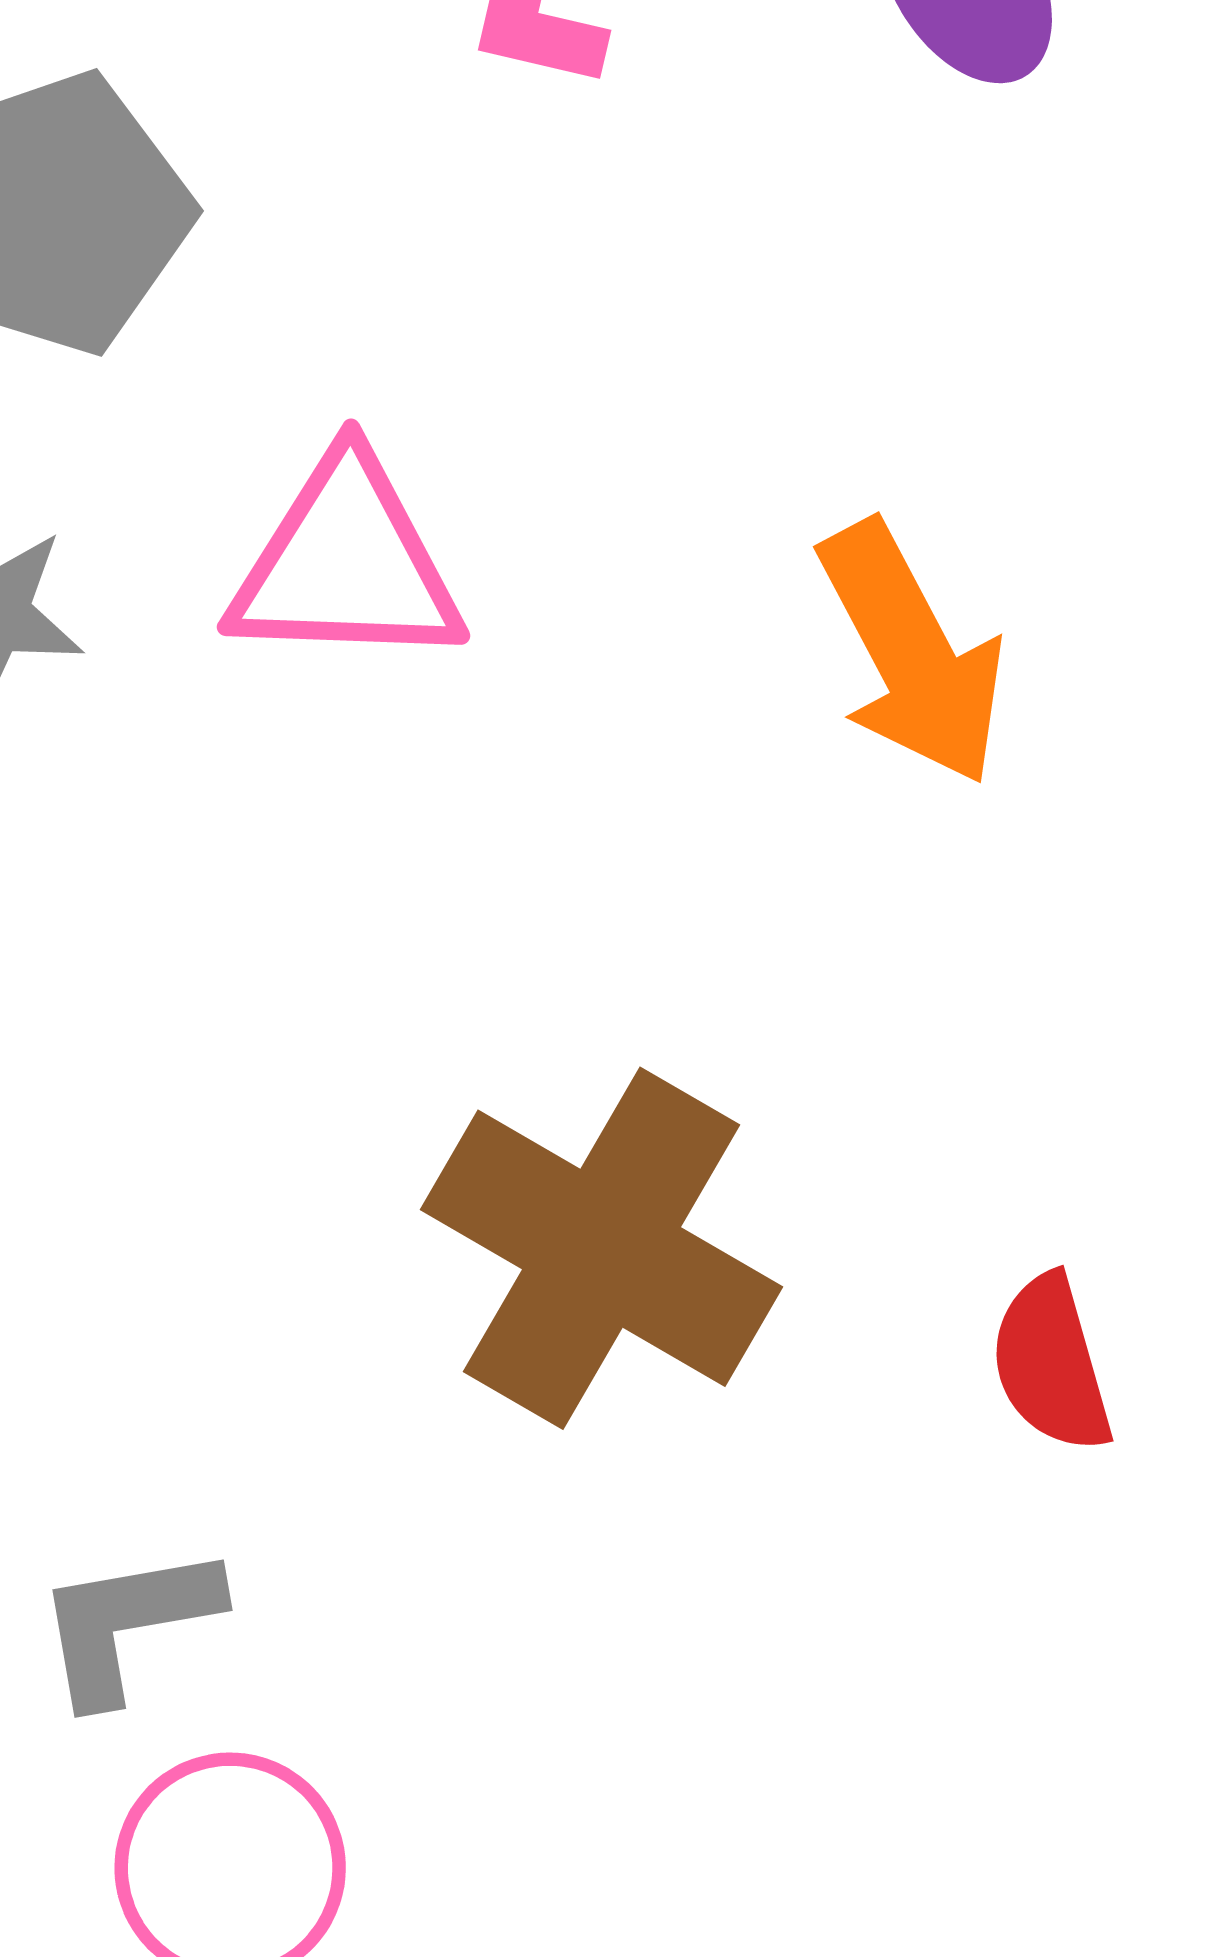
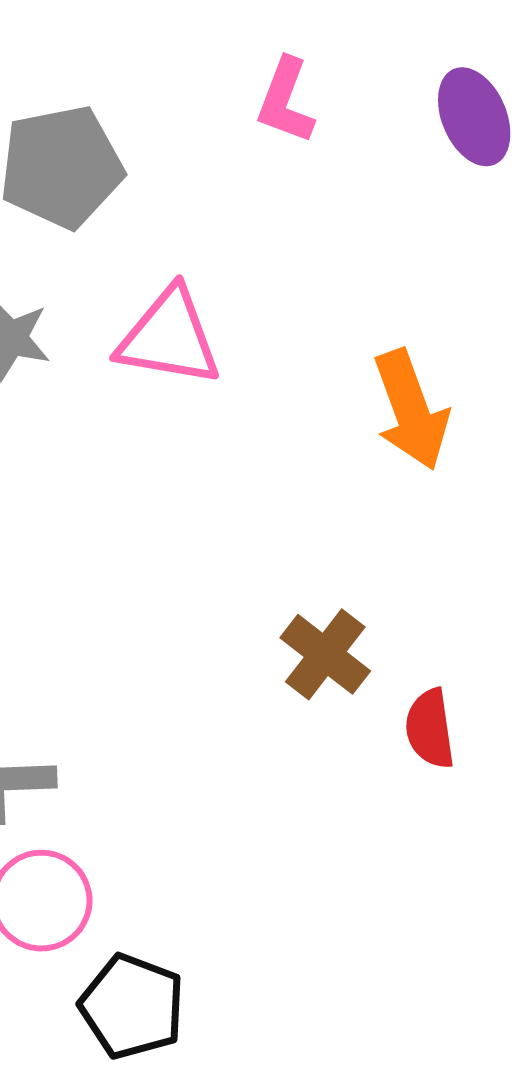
brown cross: (601, 1248) -> (325, 654), moved, size x0.6

